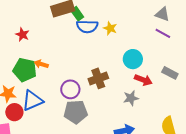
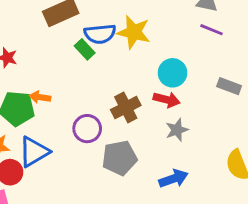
green rectangle: (77, 14) -> (85, 49), moved
yellow star: (110, 28) -> (134, 32), size x1.6
red arrow: (143, 80) -> (167, 100), moved
gray pentagon: (76, 112) -> (120, 158), moved

